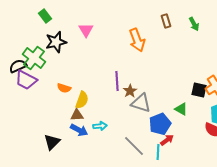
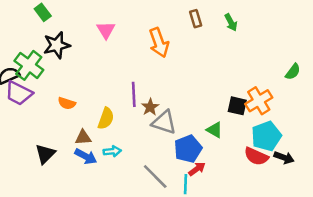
pink triangle: (86, 30) -> (106, 30), moved
yellow semicircle: (82, 100) -> (106, 118), moved
black triangle: (52, 142) -> (45, 154), moved

